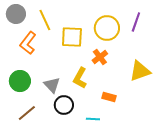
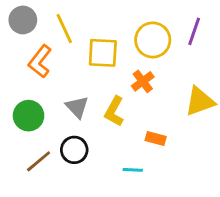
gray triangle: (52, 85) -> (77, 107), moved
black circle: (64, 105) -> (74, 150), moved

